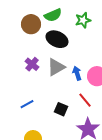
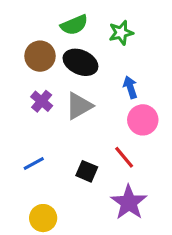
brown circle: (31, 24) -> (40, 56), moved
blue arrow: (77, 73) -> (130, 87), moved

